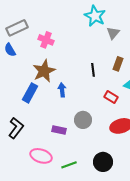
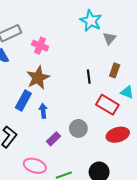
blue arrow: (62, 90) -> (43, 111), moved
red rectangle: (111, 97) -> (107, 105), size x1.5
purple rectangle: (59, 130) -> (54, 139), turned -56

